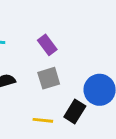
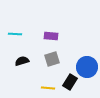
purple rectangle: (47, 45) -> (51, 36), turned -48

